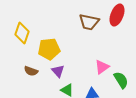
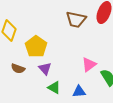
yellow pentagon: (49, 49) -> (36, 47), turned -30

